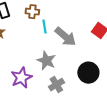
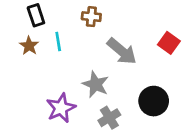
brown cross: (32, 12) -> (91, 17), moved
cyan line: (44, 27) -> (58, 42), moved

